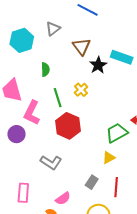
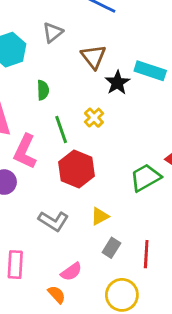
yellow triangle: (109, 158) -> (100, 216), moved

